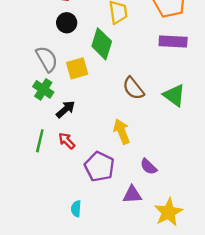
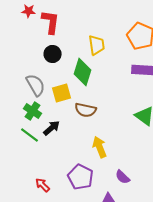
brown semicircle: (133, 88) -> (86, 110), moved, turned -40
green line: (40, 141) -> (30, 135), moved, turned -66
red arrow: (67, 141) -> (43, 185), moved

